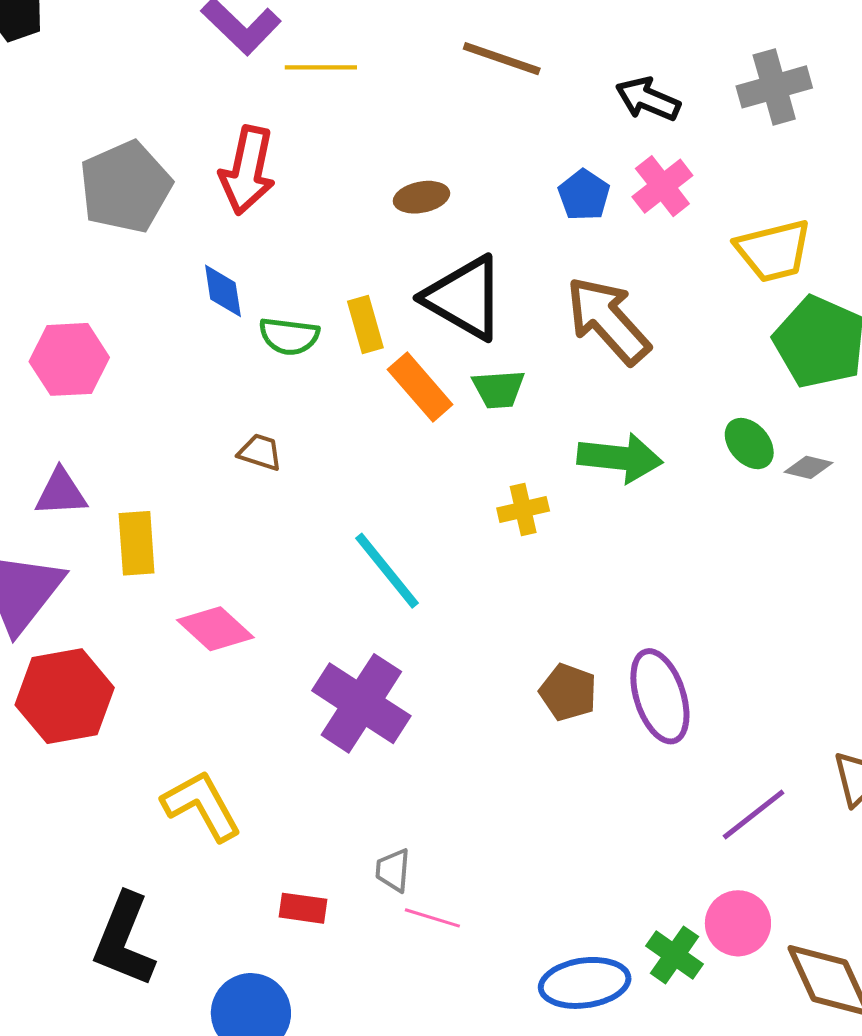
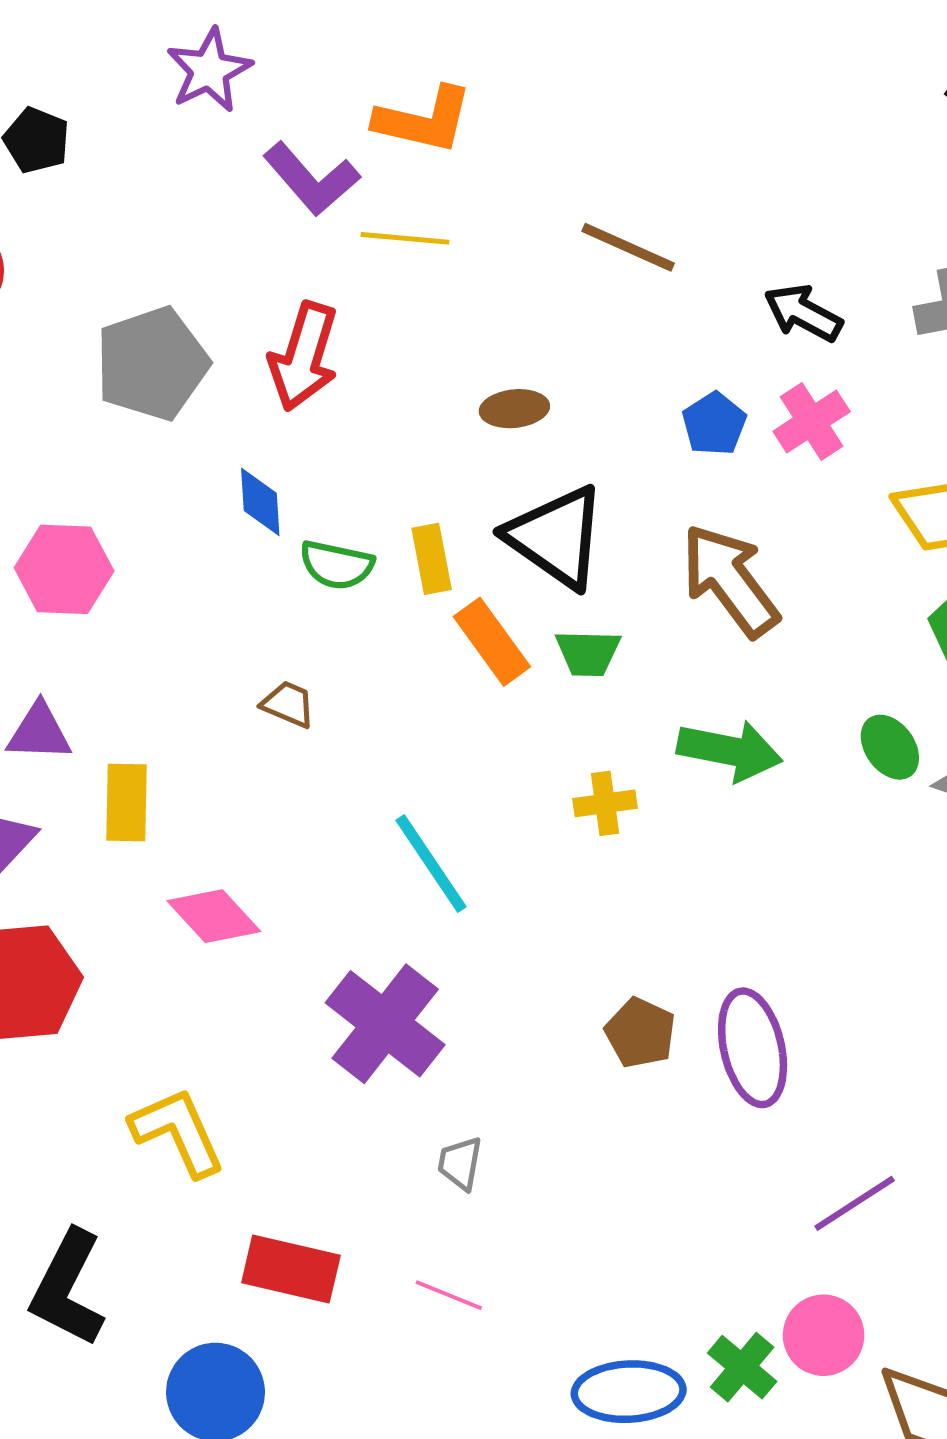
gray trapezoid: (393, 870) -> (460, 1163), moved
red rectangle: (303, 908) -> (291, 1269), size x1.6

